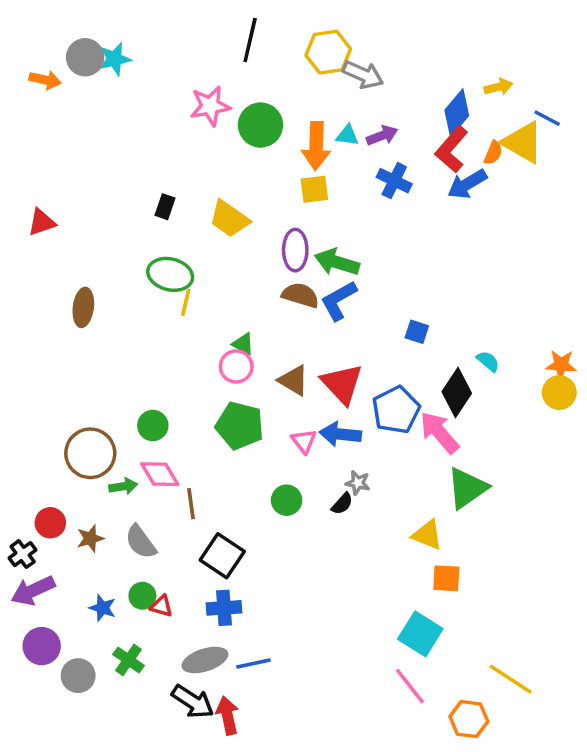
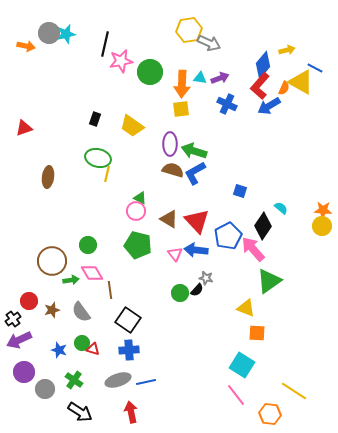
black line: (250, 40) -> (105, 44), moved
green circle: (287, 500) -> (180, 293), moved
black arrow: (193, 702) -> (80, 412), moved

